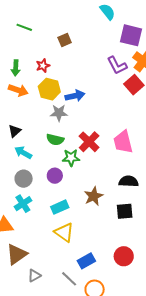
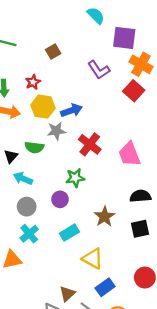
purple L-shape: (117, 65) -> (99, 70), moved
green semicircle: (55, 140) -> (34, 147), moved
red cross: (89, 142) -> (90, 144), moved
yellow triangle: (64, 232) -> (93, 259), moved
brown triangle: (17, 254) -> (67, 294), moved, size x0.7

